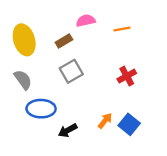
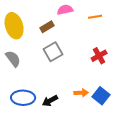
blue ellipse: (41, 109) -> (23, 98), moved
orange arrow: (105, 121) -> (81, 93), turned 48

